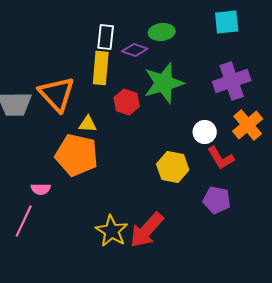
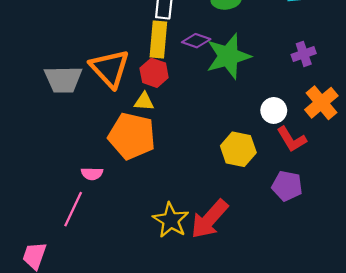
purple diamond: (135, 50) -> (196, 41), moved
purple cross: (232, 81) -> (304, 54), size x0.6
red hexagon: (127, 102) -> (154, 73), moved

